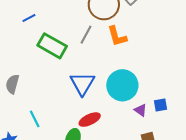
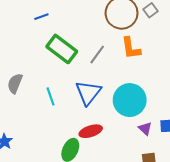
gray line: (86, 35) -> (97, 55), moved
cyan line: (35, 119) -> (50, 96), moved

